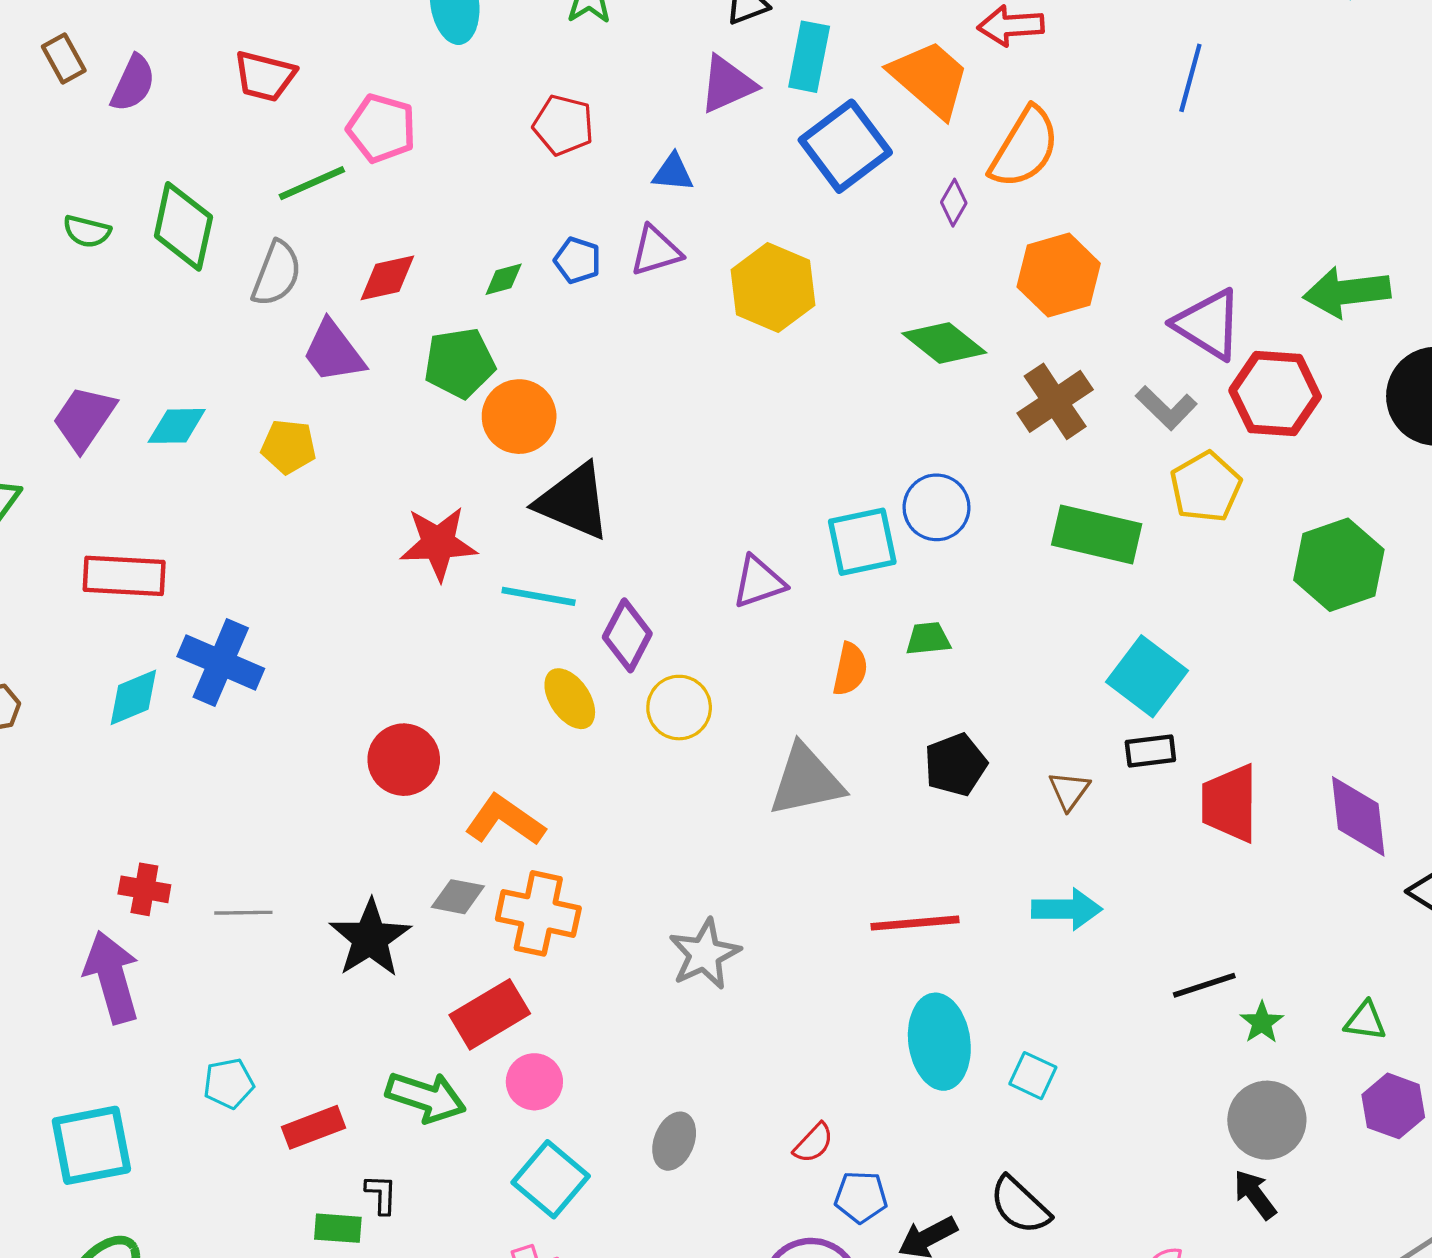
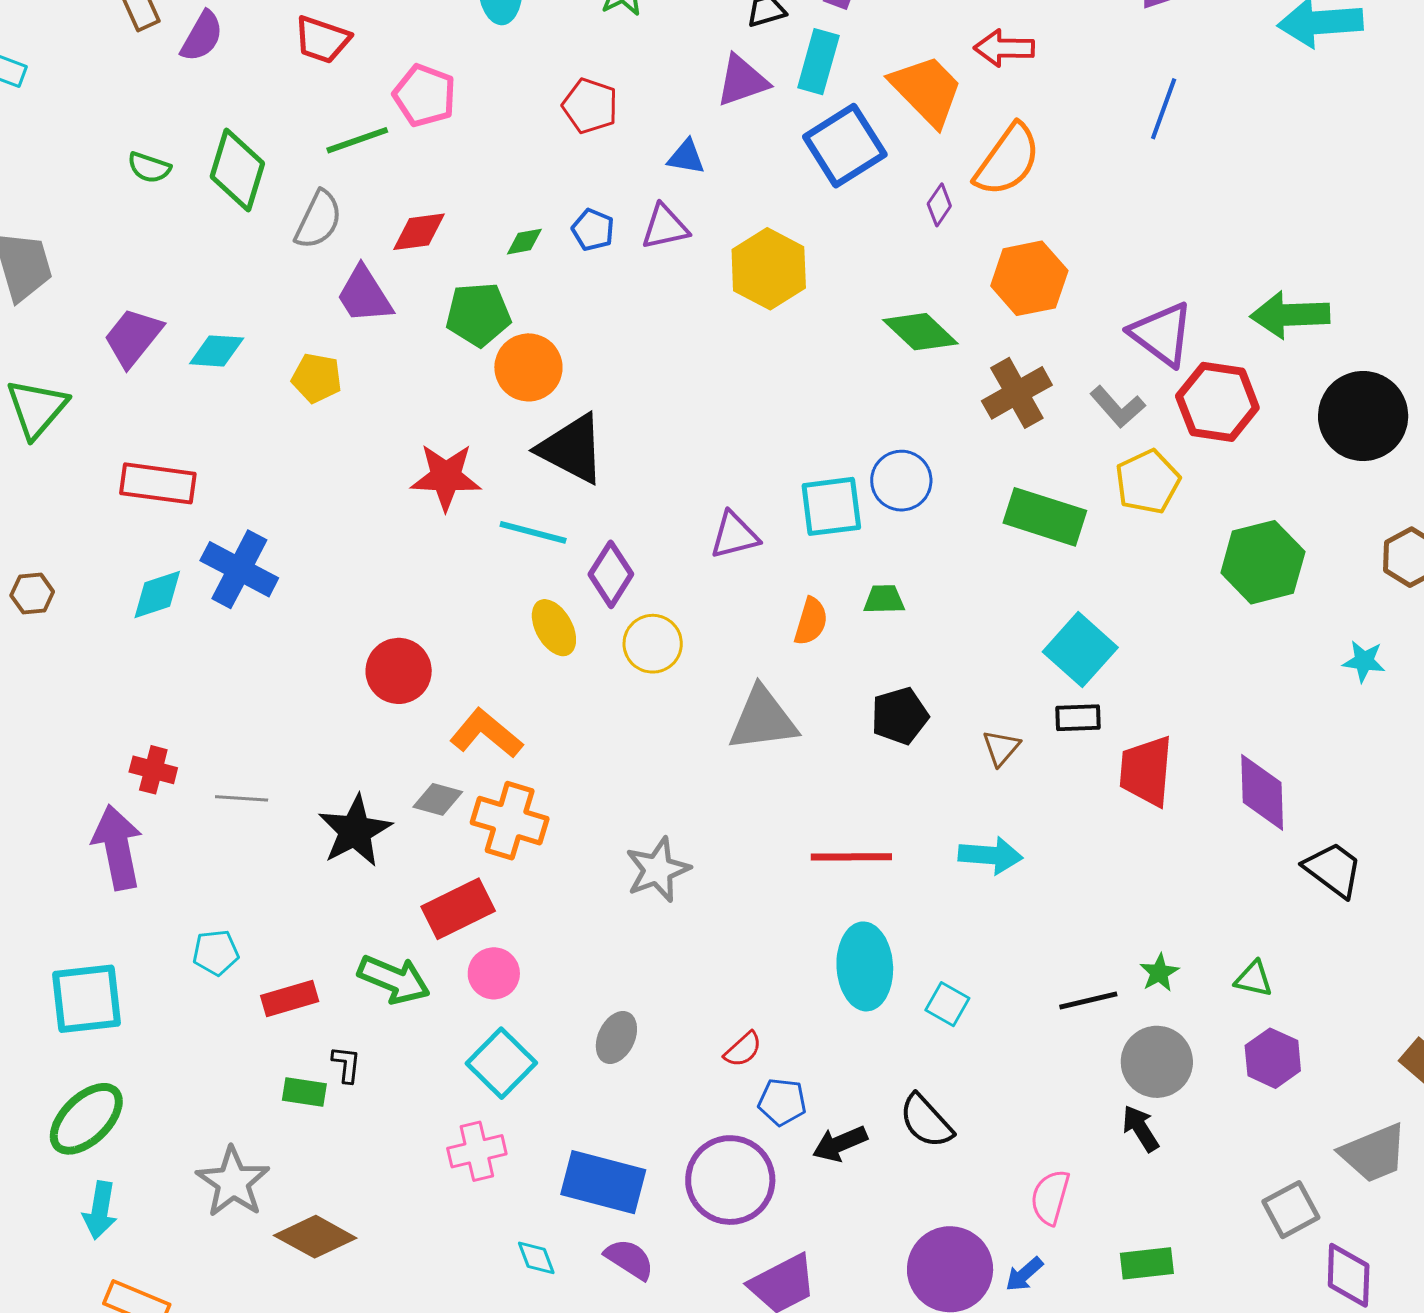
black line: (1204, 985) -> (1088, 1001), moved

